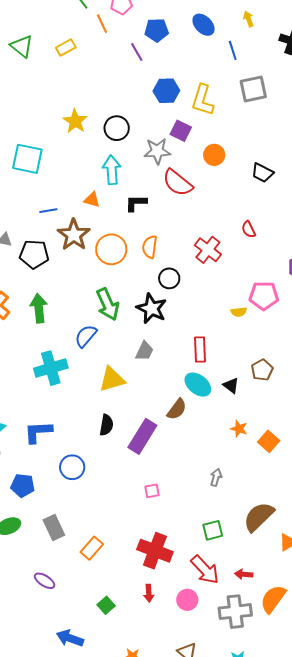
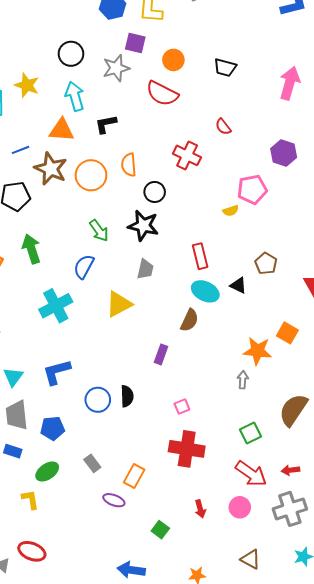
yellow star: (75, 121) -> (27, 85), moved
red semicircle: (178, 183) -> (162, 94), moved
orange triangle: (92, 200) -> (61, 130), size x1.5
green arrow: (108, 304) -> (99, 231), size x0.7
black semicircle: (106, 425) -> (127, 396), moved
orange star: (239, 429) -> (257, 351), moved, size x1.6
purple rectangle: (142, 436) -> (161, 354), size x0.6
gray rectangle: (54, 528) -> (92, 463), size x0.7
red cross: (155, 551) -> (187, 449), moved
purple ellipse: (45, 581) -> (114, 500), moved

